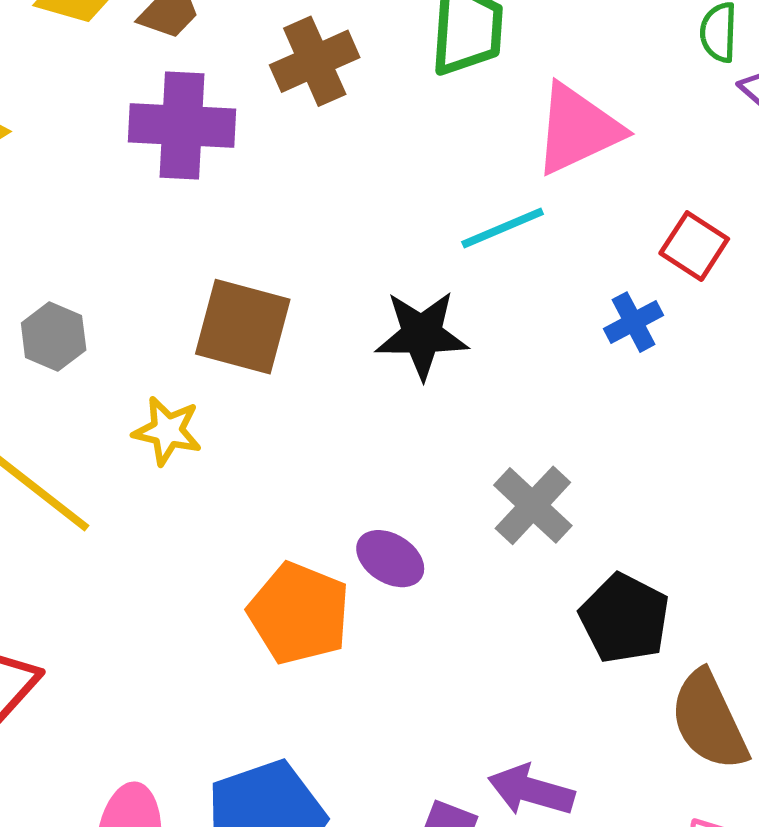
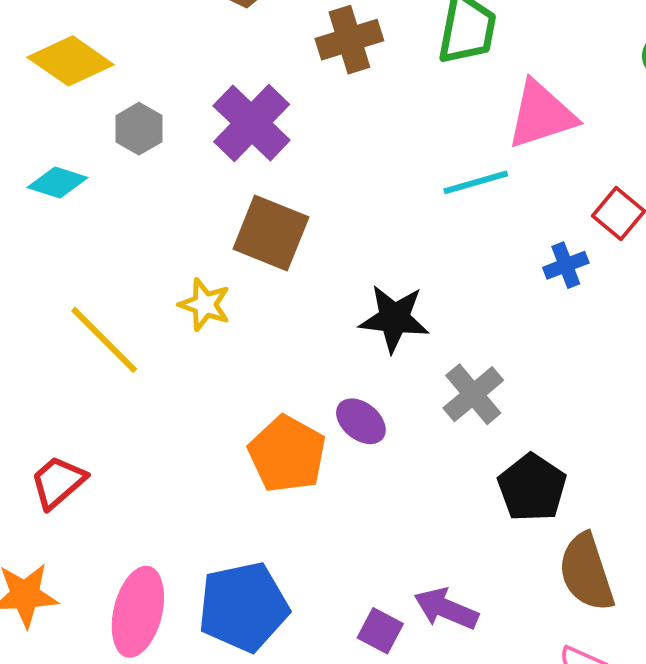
purple cross: (182, 126) -> (252, 123), moved, turned 34
black star: (422, 335) -> (394, 318), moved
gray hexagon: (54, 336) -> (139, 129), moved

